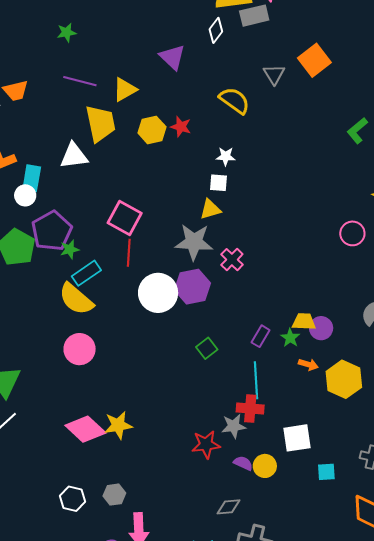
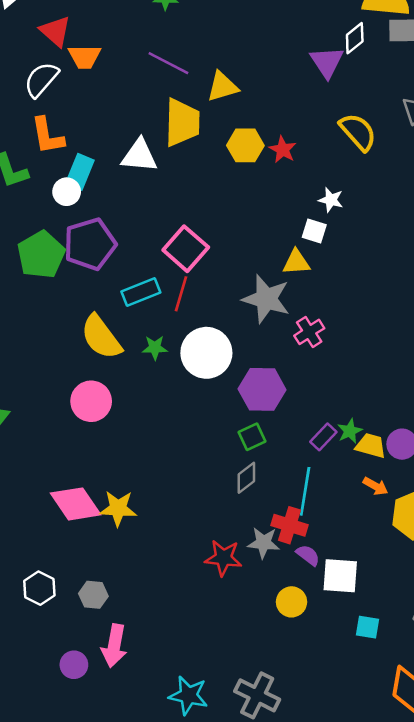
purple triangle: (172, 57) -> (327, 62), moved
green star: (70, 249) -> (155, 348), moved
cyan rectangle: (86, 273) -> (141, 292), moved
purple hexagon: (193, 287) -> (262, 389), moved
yellow trapezoid: (304, 322) -> (371, 446), moved
green star: (290, 338) -> (350, 431), moved
purple semicircle: (243, 463) -> (308, 555), moved
gray diamond: (228, 507) -> (246, 478), moved, turned -45

